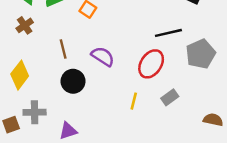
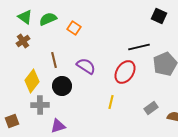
yellow diamond: (20, 75) -> (32, 81), moved
gray rectangle: (170, 97) -> (151, 108), moved
gray cross: (35, 112) -> (40, 105), moved

